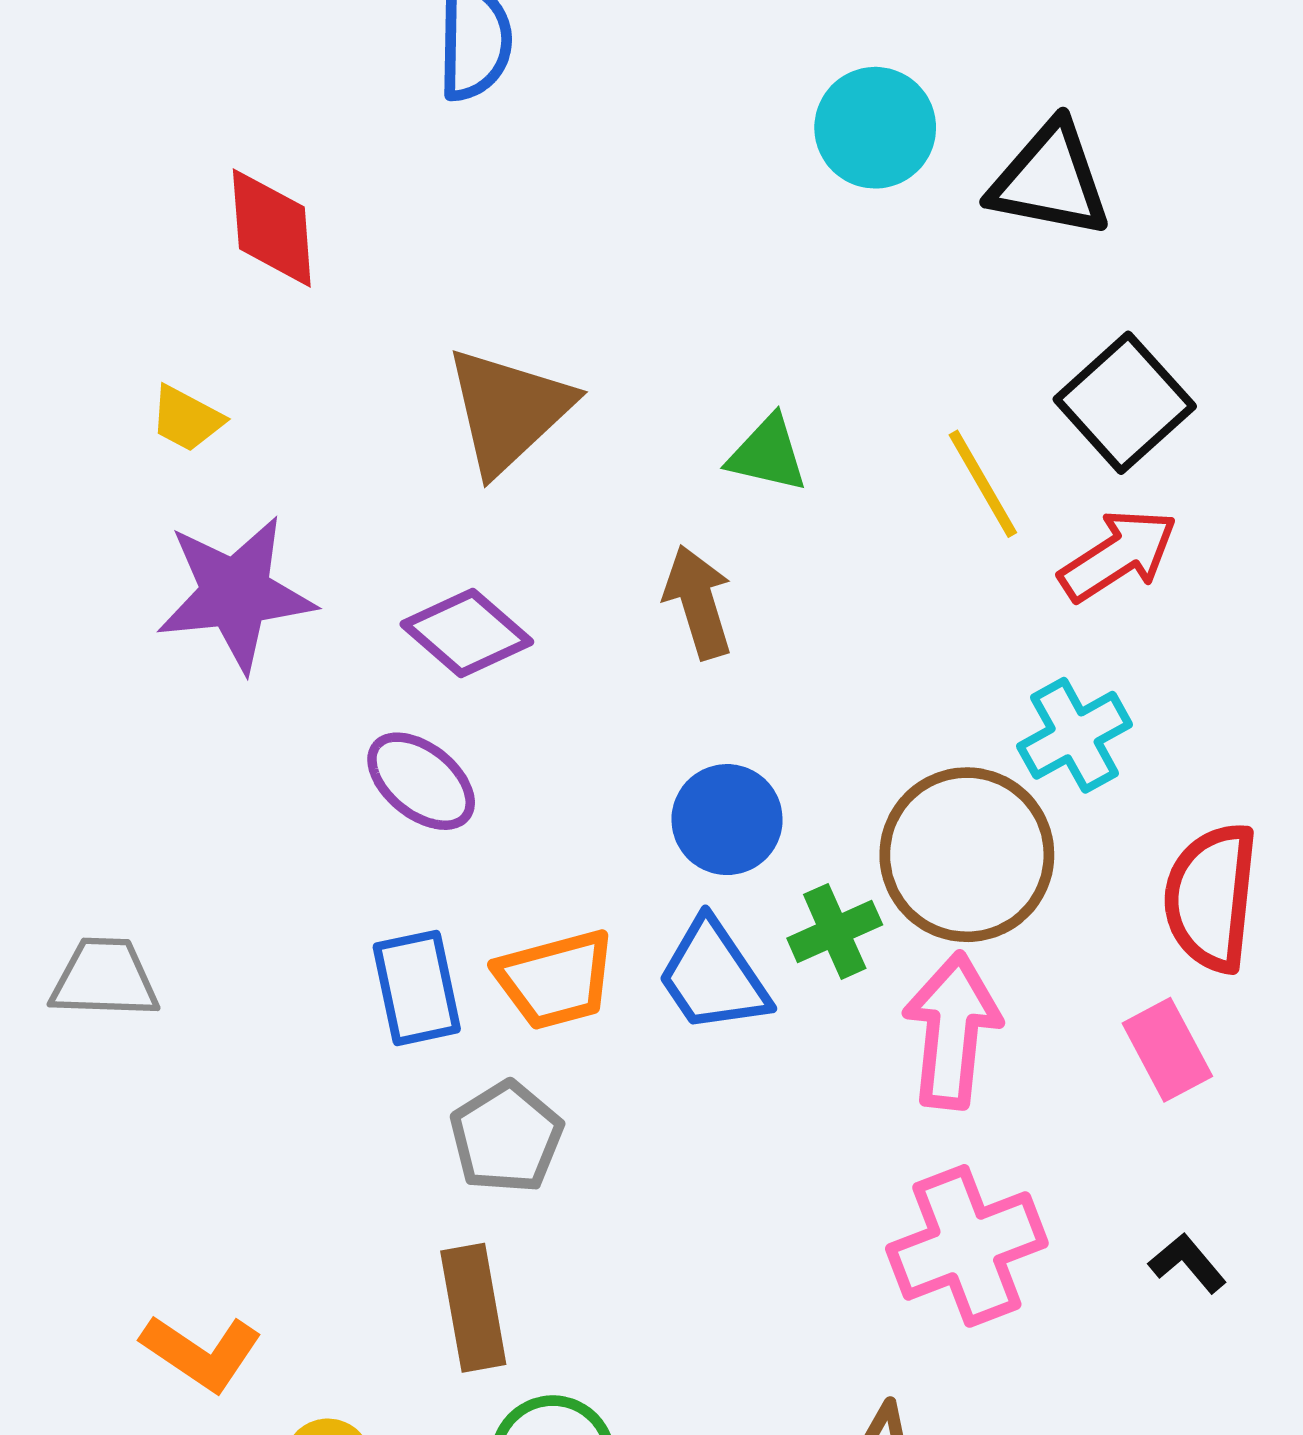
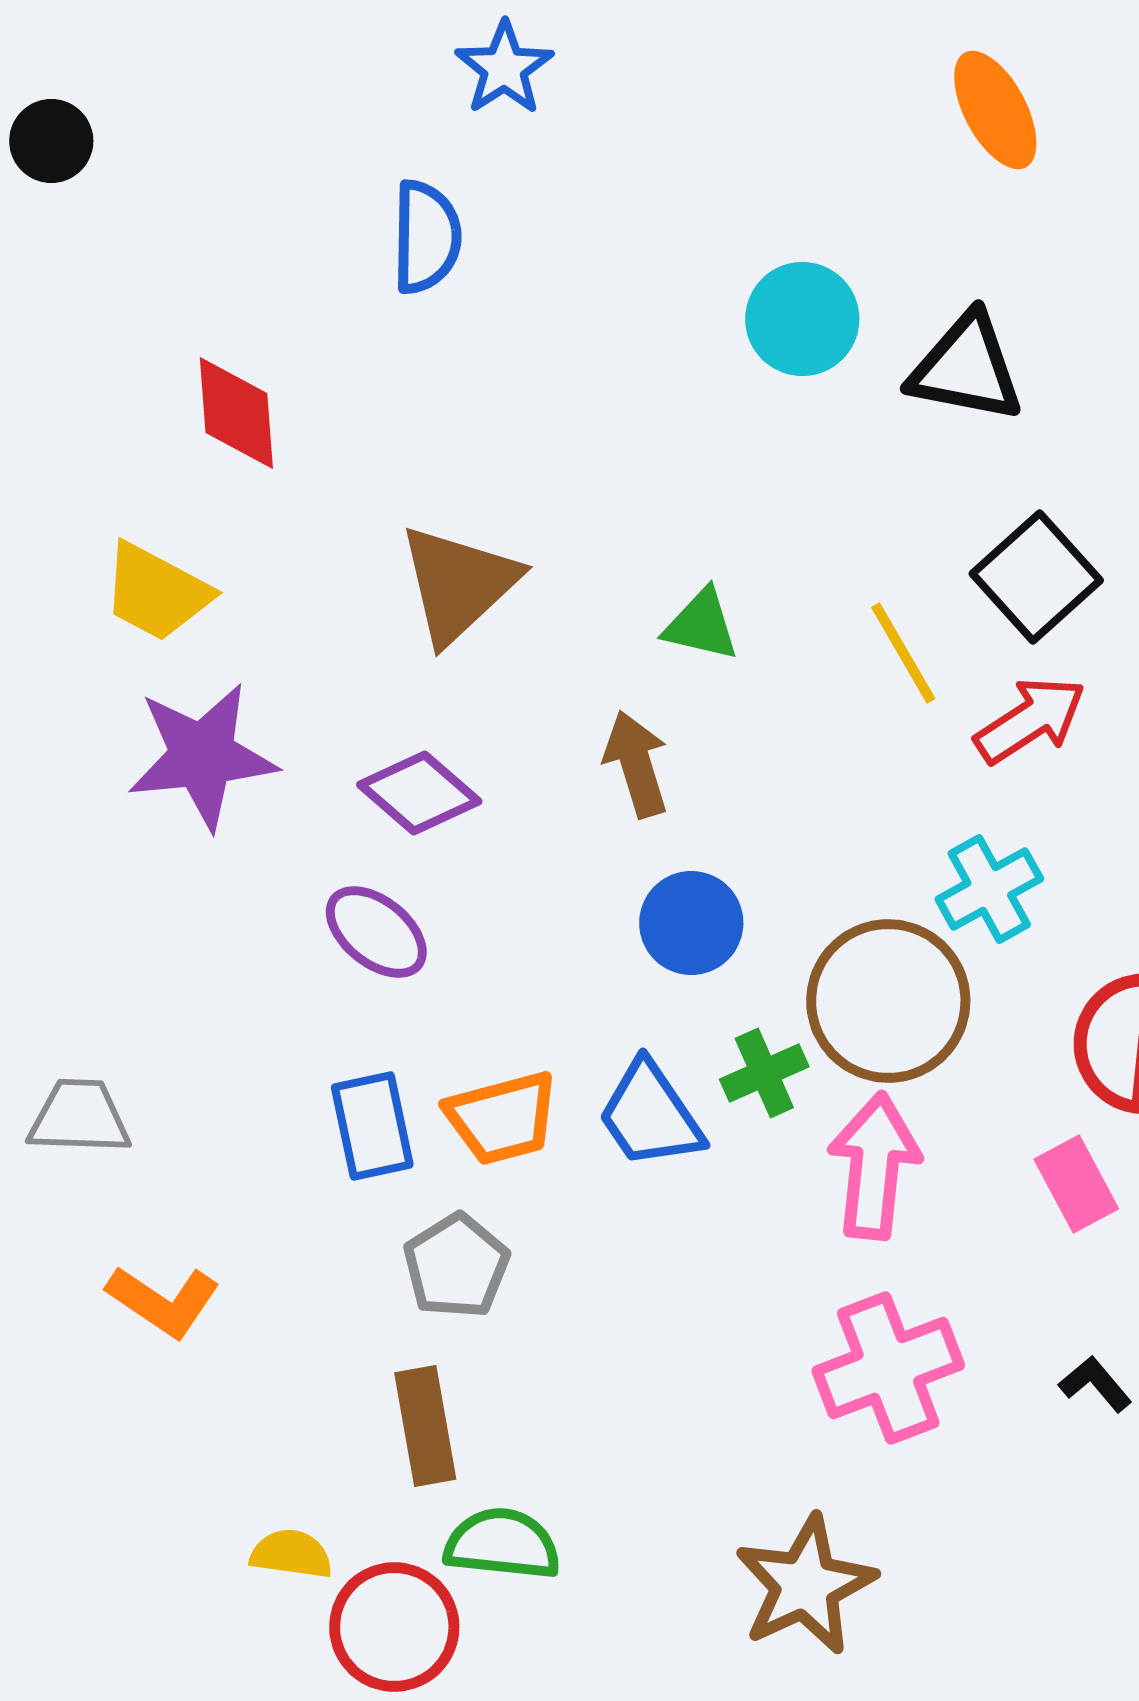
yellow trapezoid: (187, 419) -> (156, 592), size x1.6
blue circle: (727, 820) -> (691, 923), moved
orange L-shape: (201, 1353) -> (163, 1301), moved

